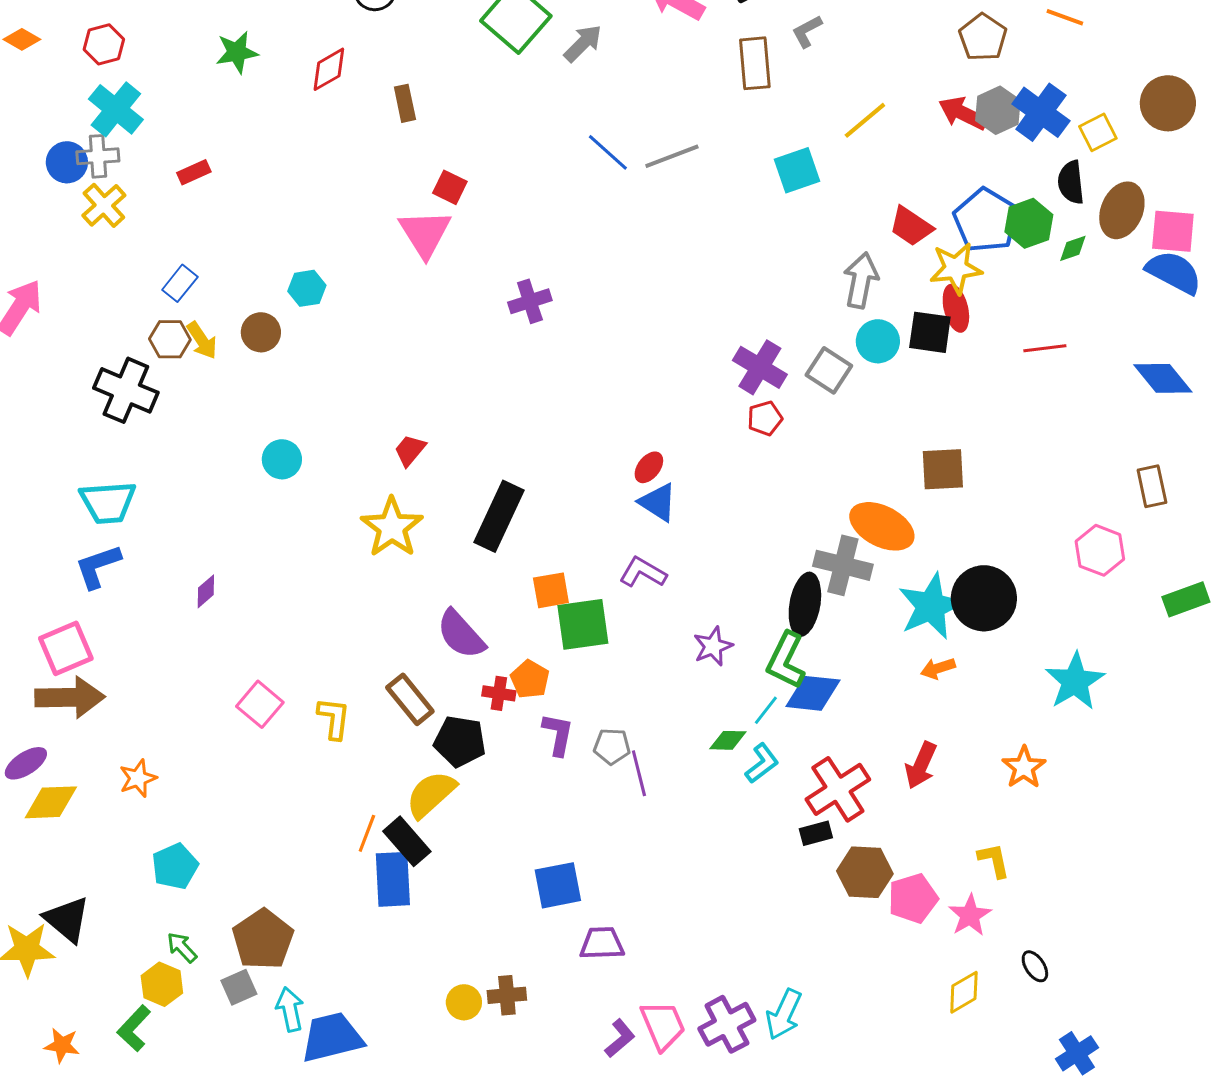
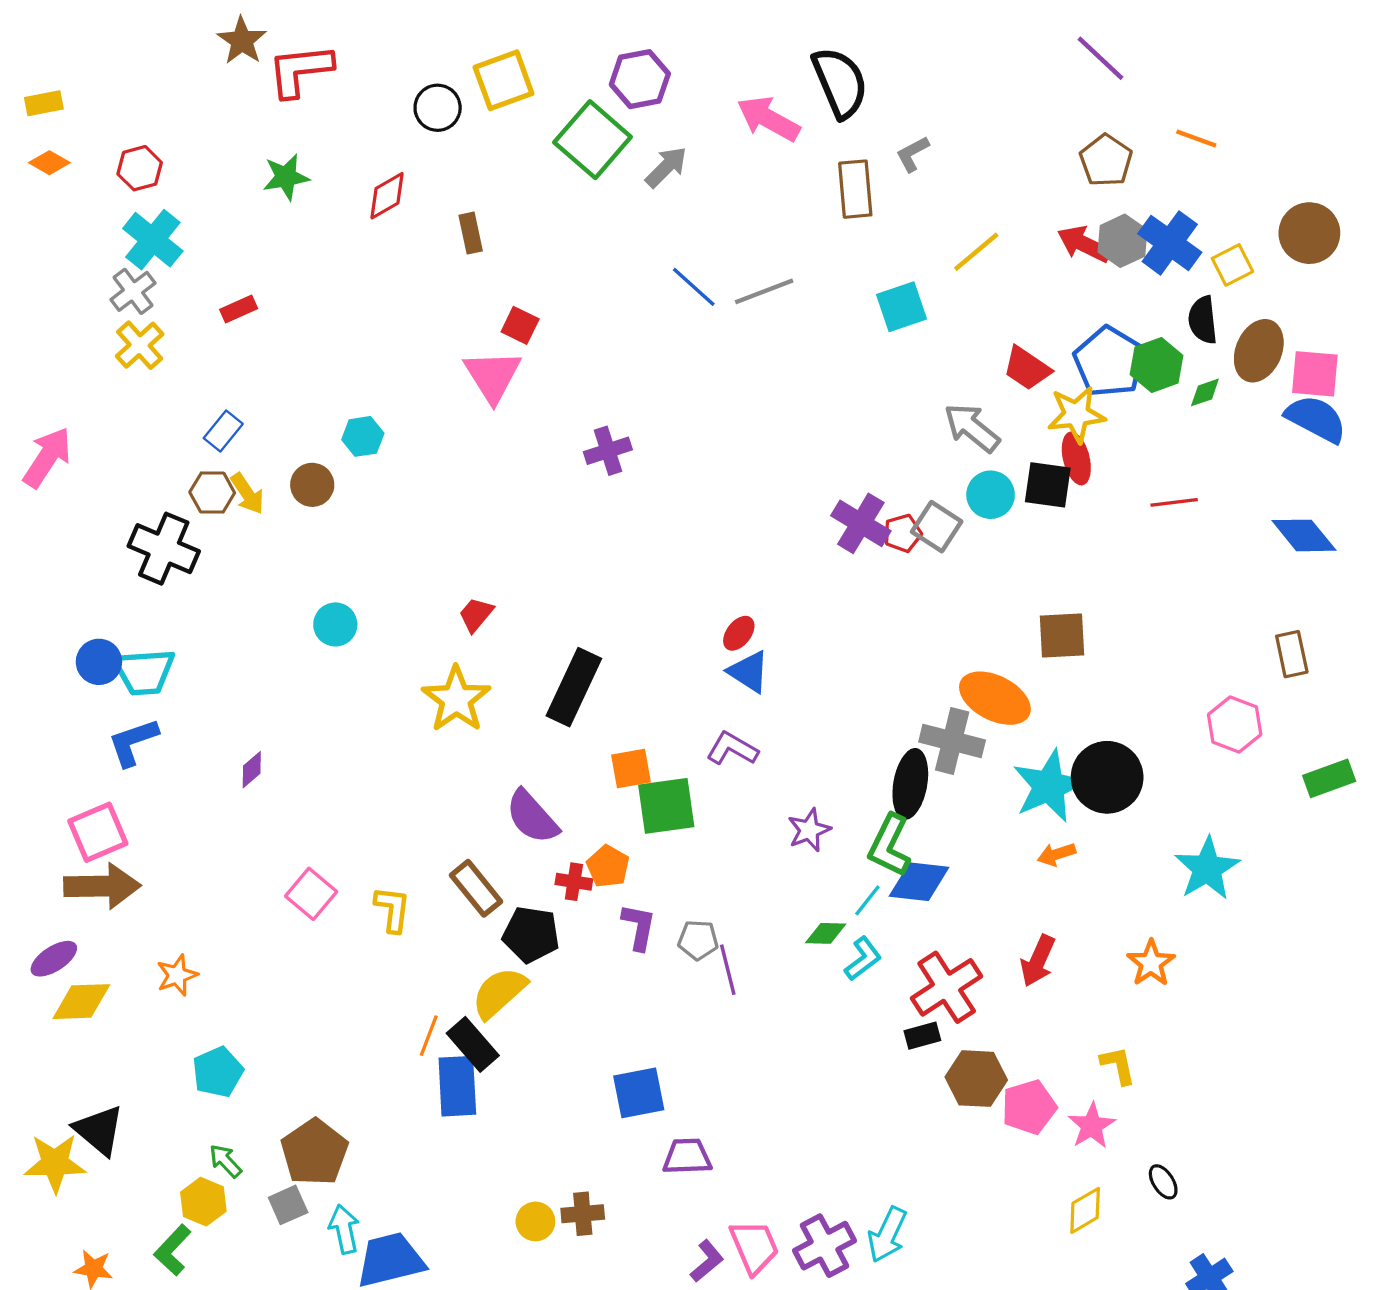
gray cross: (98, 156) -> (133, 291), turned -33
blue circle: (67, 162) -> (99, 662), moved
gray arrow: (861, 280) -> (972, 428), turned -62
red pentagon: (765, 418) -> (903, 533), moved

